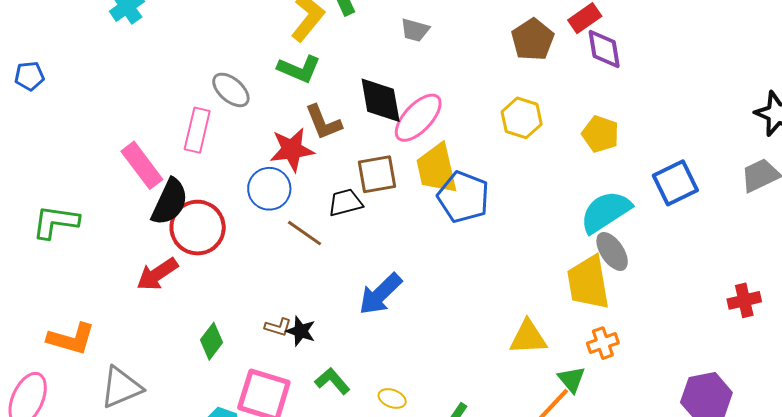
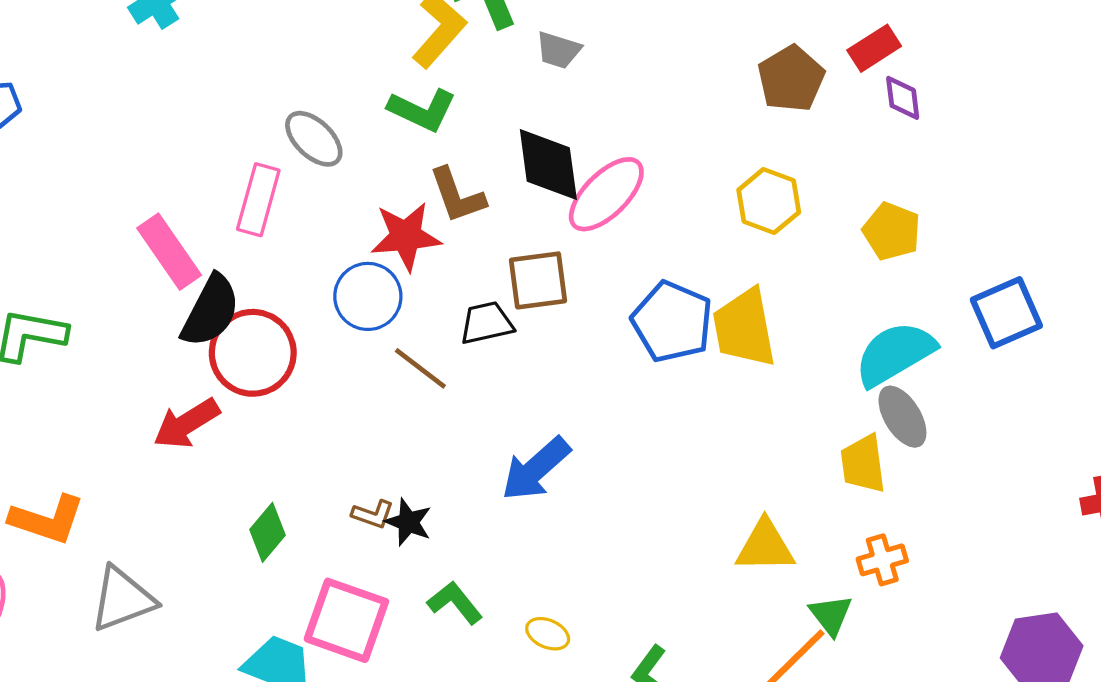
gray trapezoid: (415, 30) -> (558, 50), moved
purple diamond: (604, 49) -> (903, 98), size x0.7
yellow trapezoid: (437, 169) -> (744, 328), moved
yellow trapezoid: (588, 282) -> (863, 464), size x0.7

